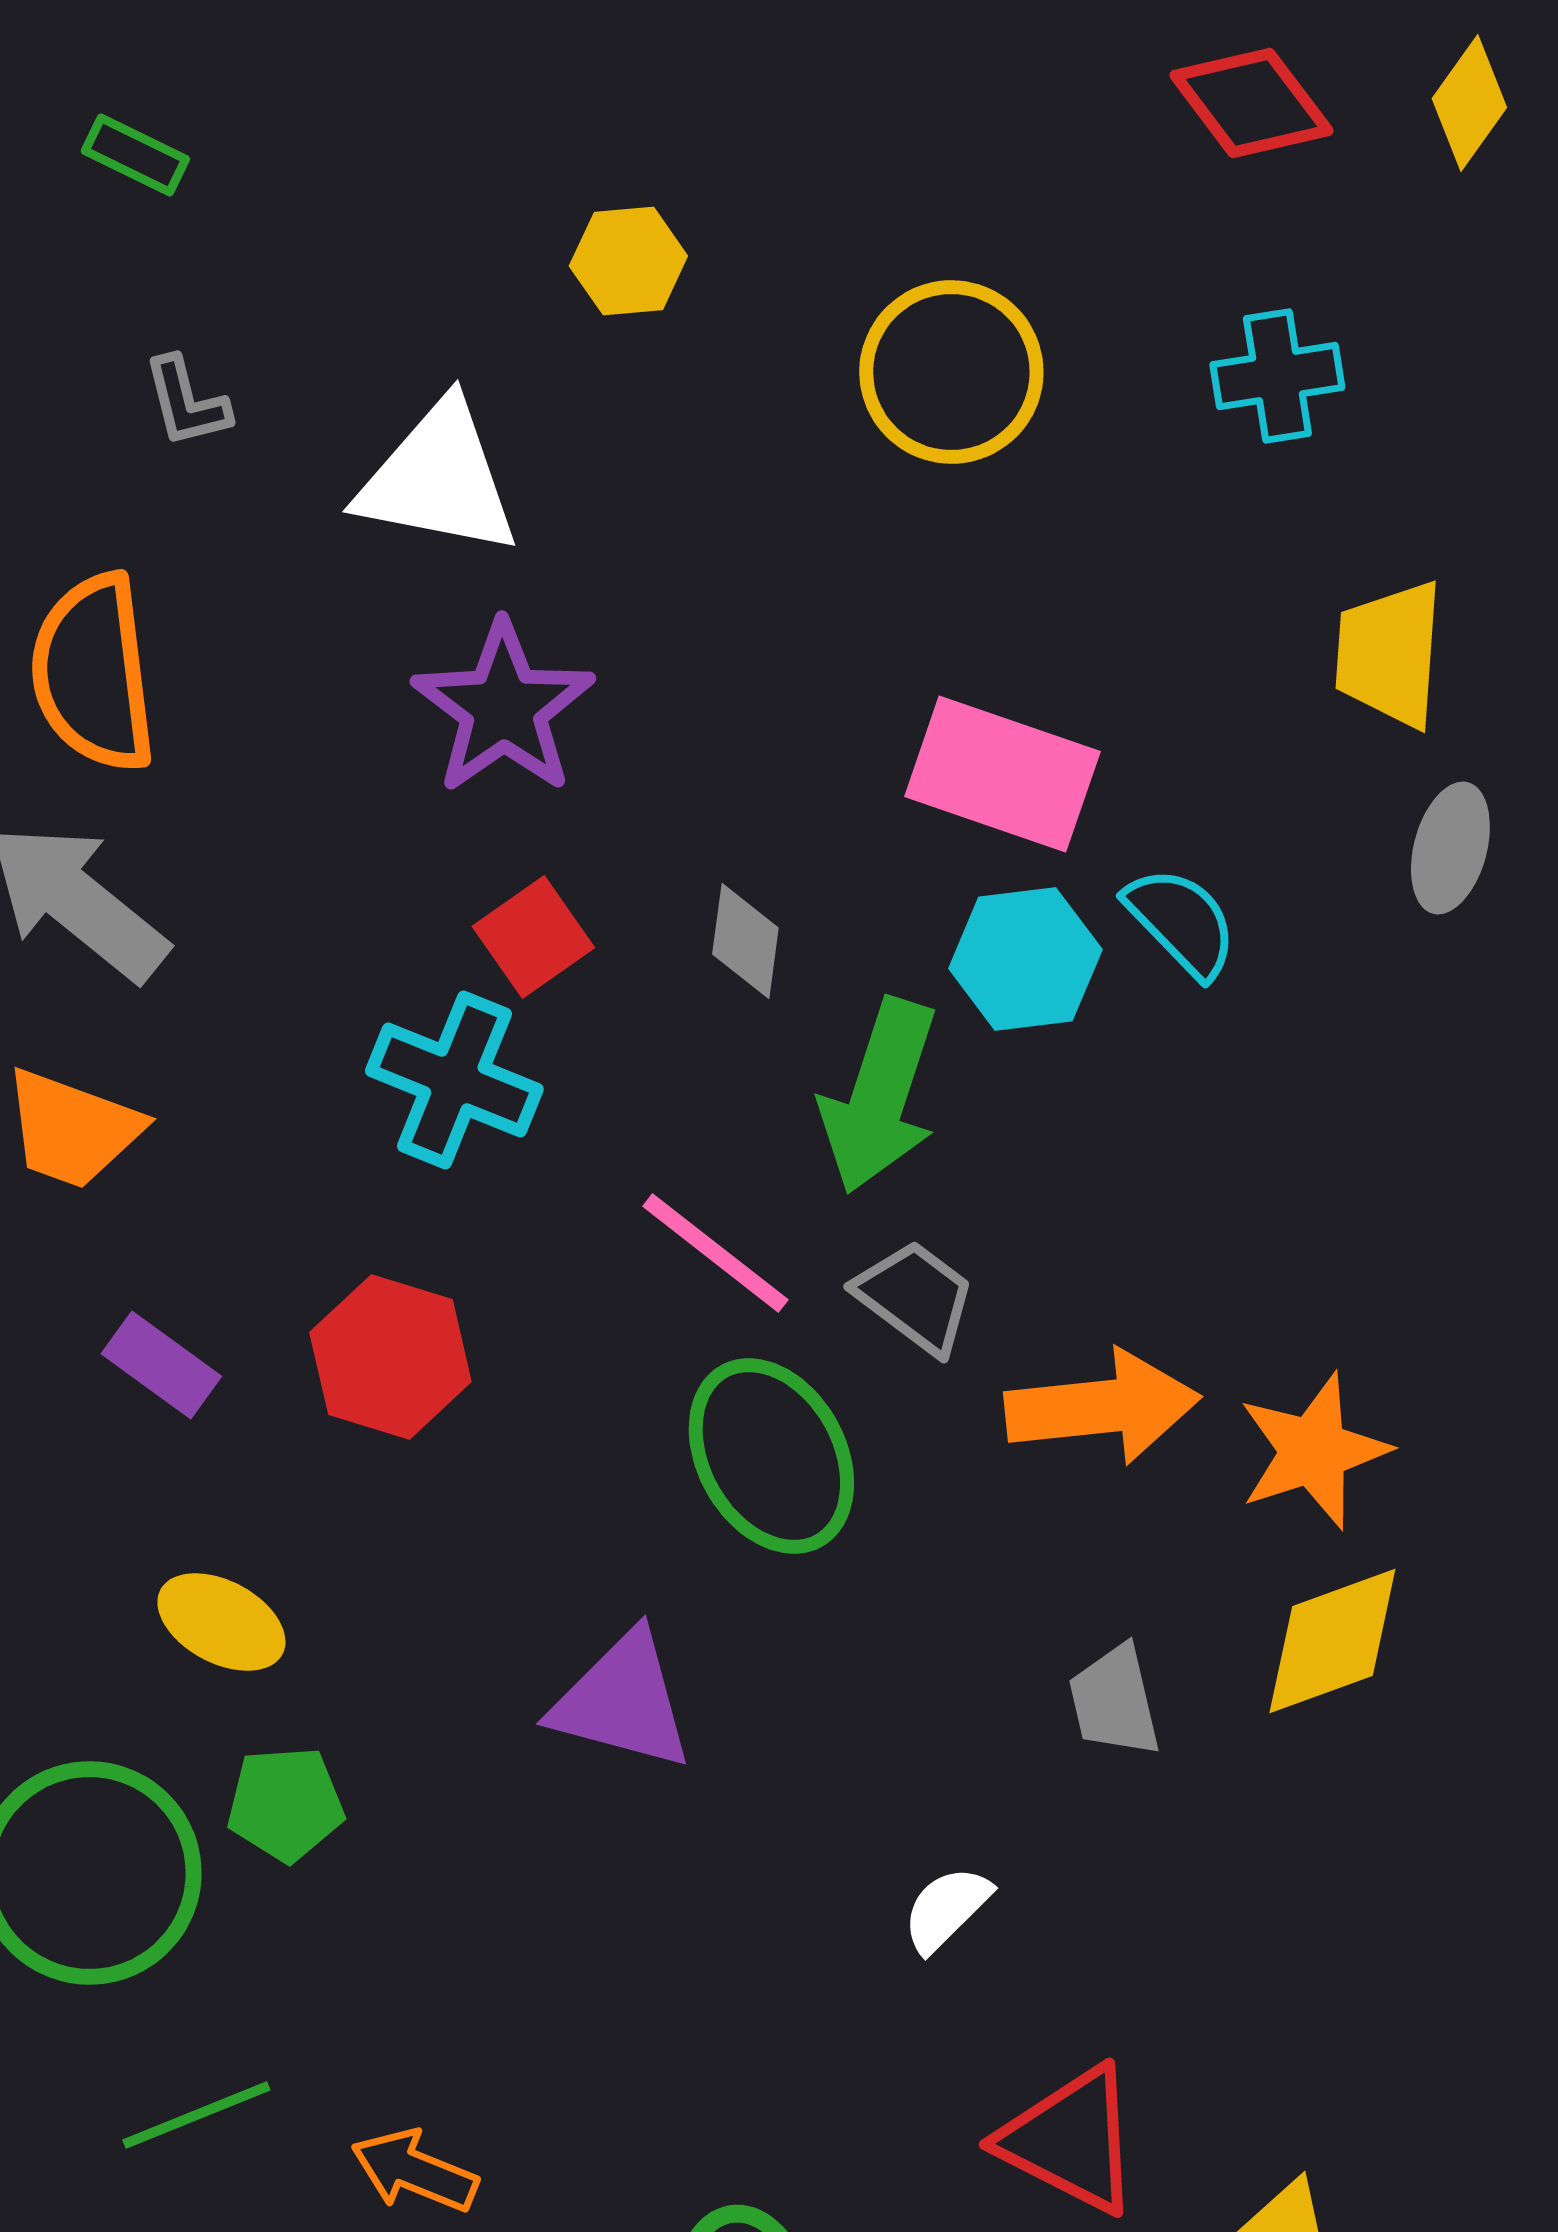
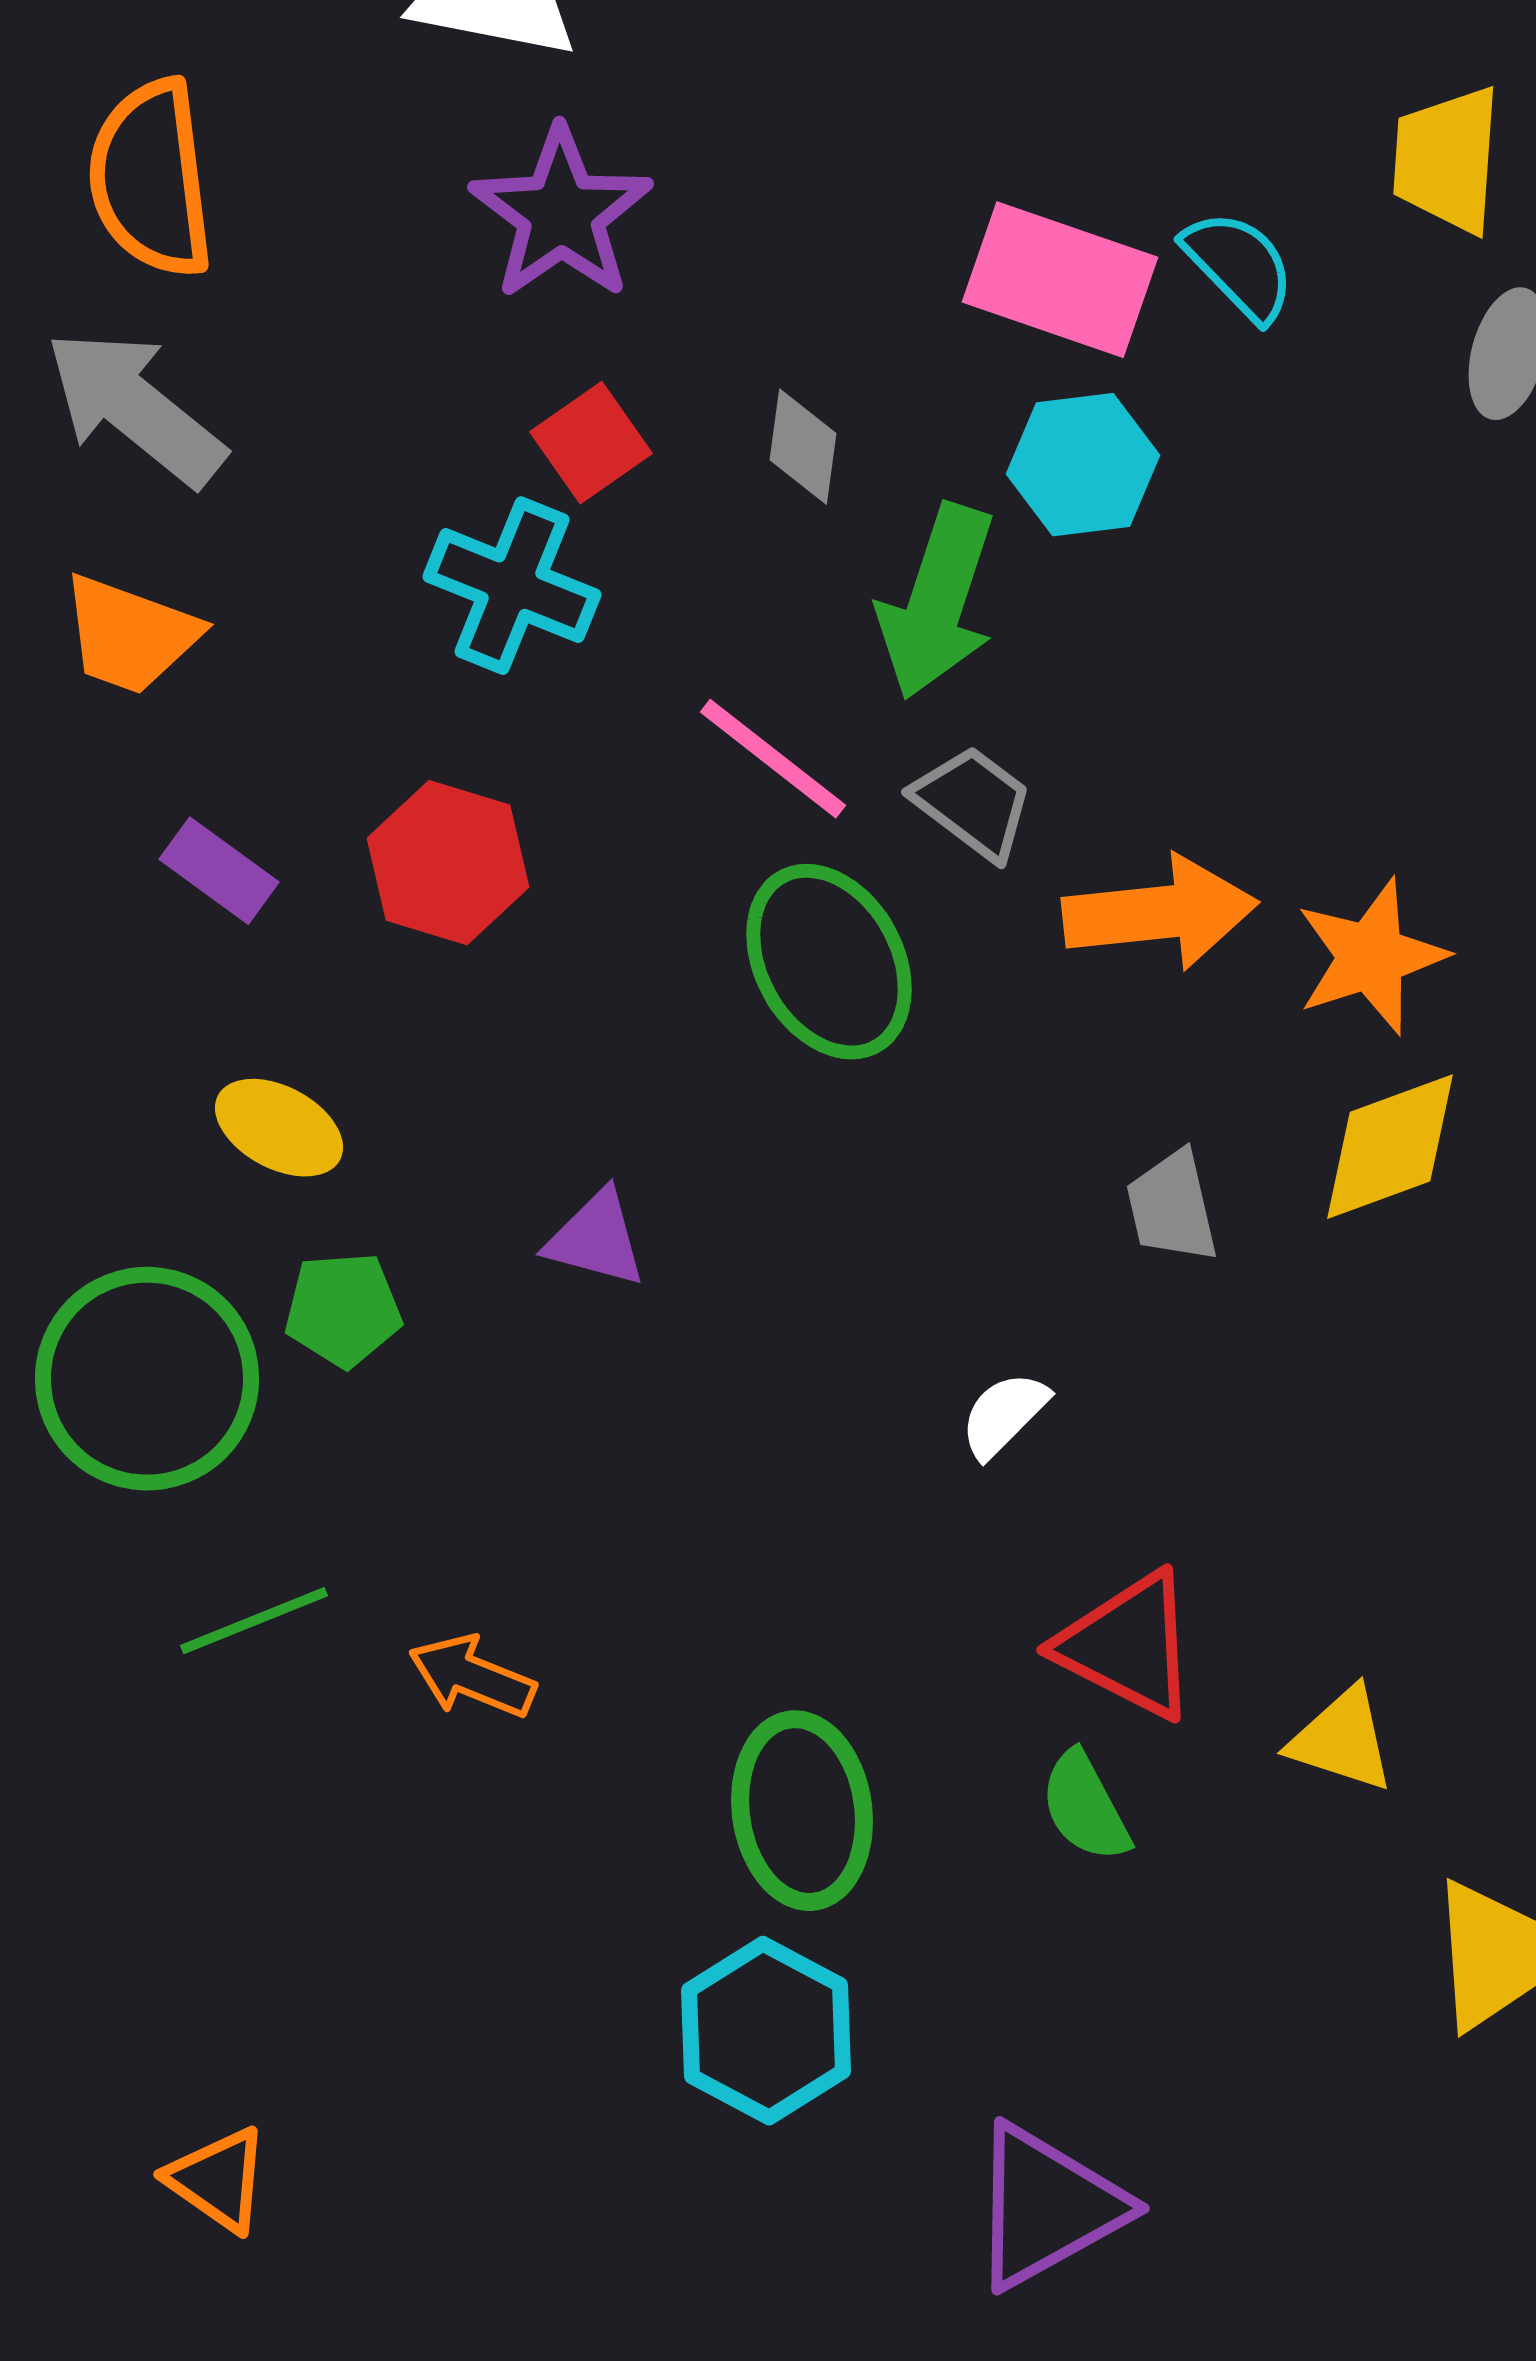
cyan semicircle: (1181, 922) -> (1239, 266), moved
purple triangle: (622, 1701) -> (596, 1239), moved, size x0.7

